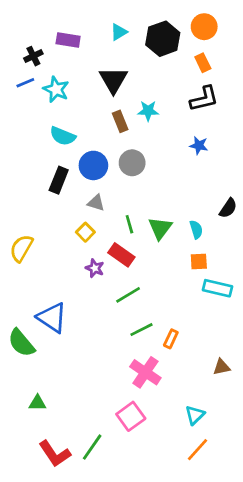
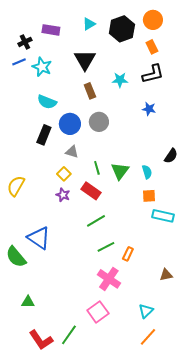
cyan star: (148, 111) -> (120, 80), moved
purple star: (95, 268) -> (63, 195), moved

